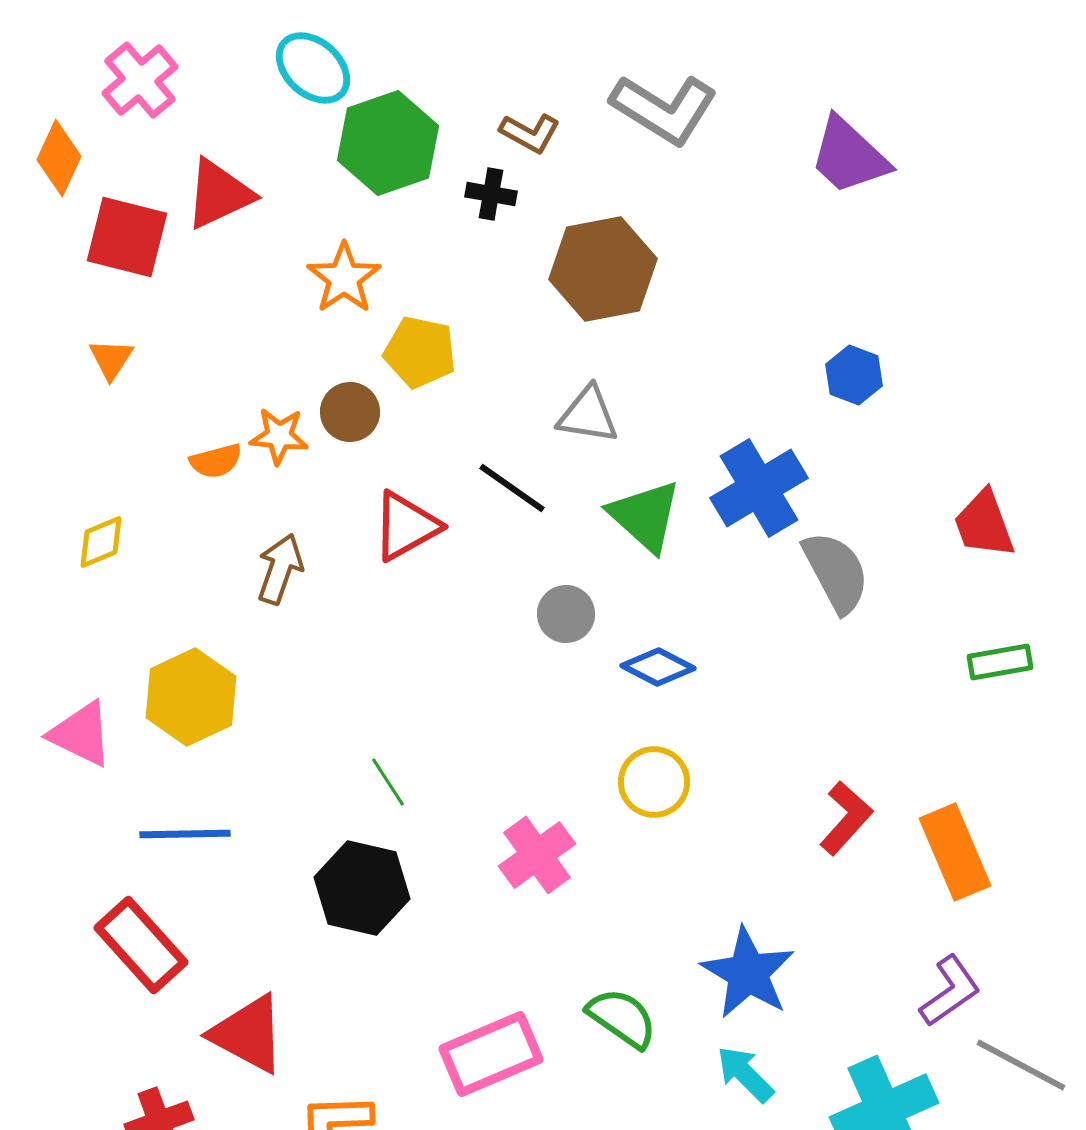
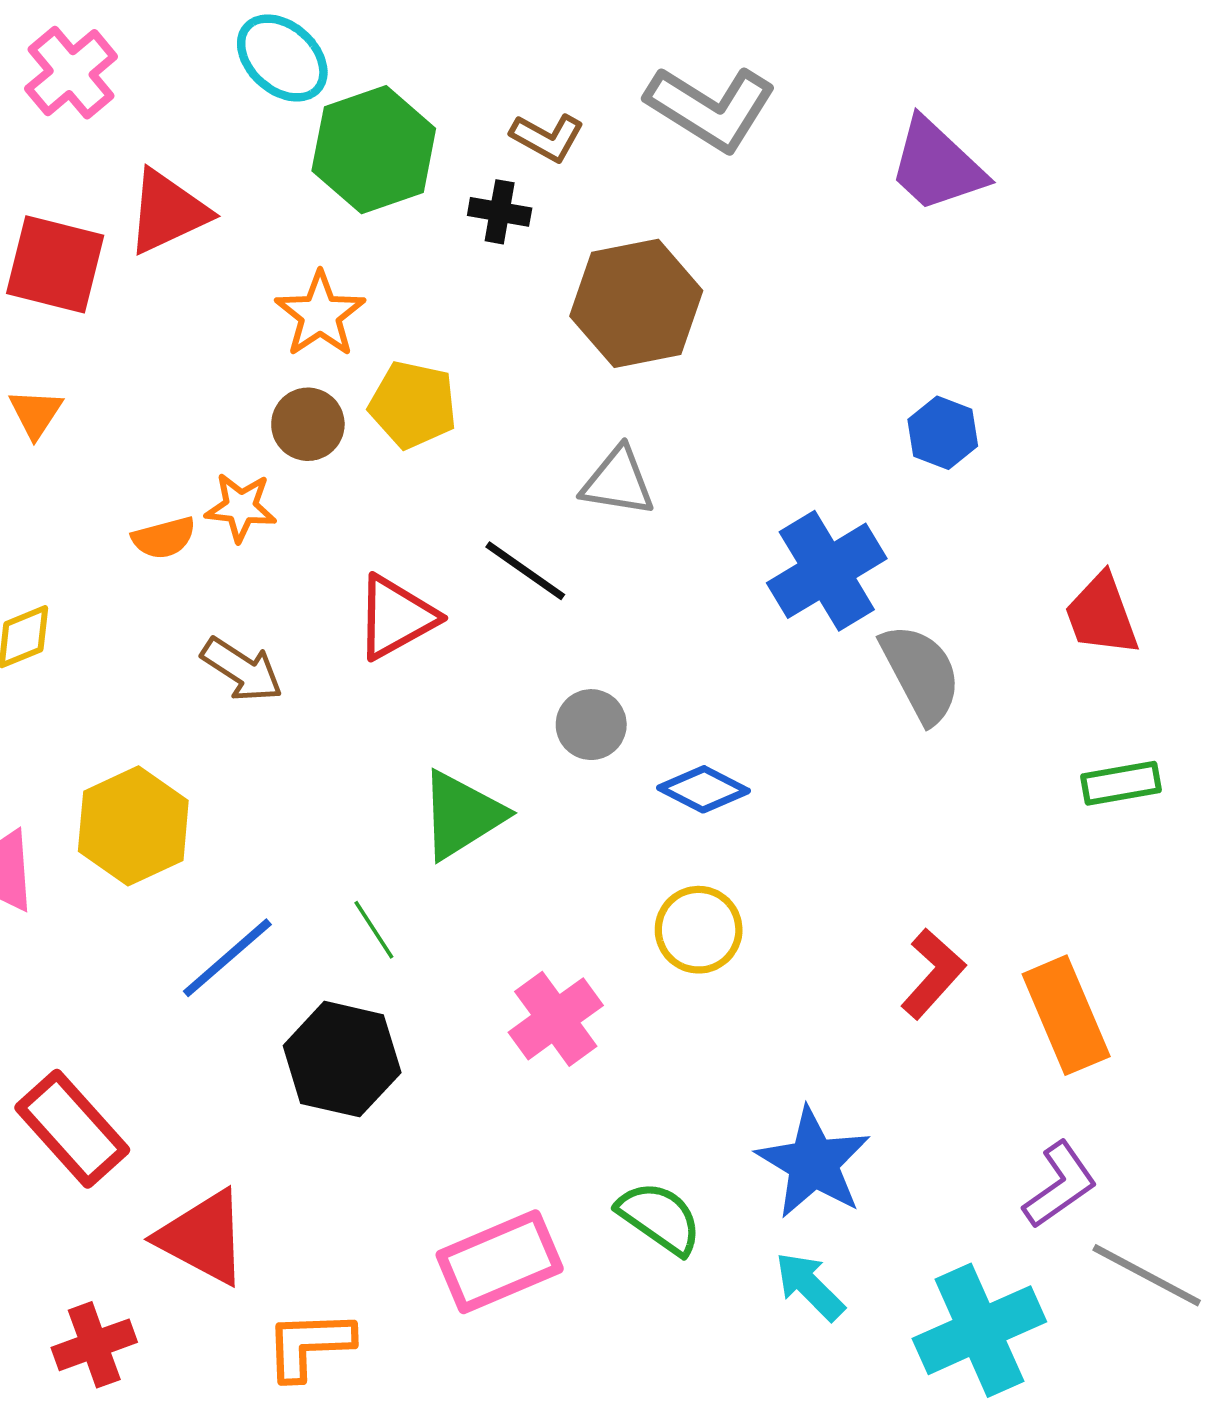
brown circle: (350, 412) -> (308, 424), moved
green triangle: (645, 516) -> (462, 815), moved, turned 46
brown arrow: (280, 569) -> (242, 670), turned 104
blue line: (185, 834) -> (227, 958), moved, turned -40

